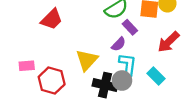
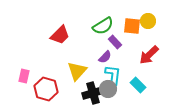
red trapezoid: (52, 19) -> (60, 35), moved
pink rectangle: (27, 66) -> (24, 76), turned -72
black cross: (105, 85) -> (93, 93), turned -30

